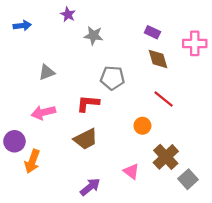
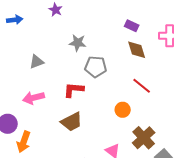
gray star: (93, 36) -> (78, 43), moved

